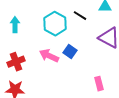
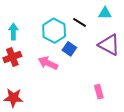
blue square: (70, 52) -> (69, 49), moved
red cross: (16, 62) -> (12, 57), moved

